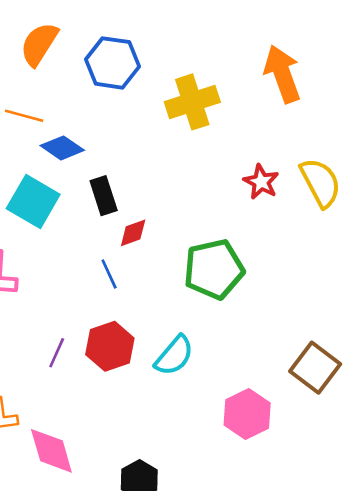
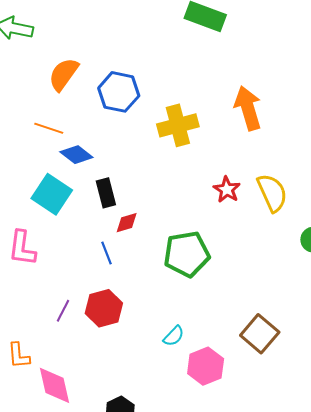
cyan semicircle: (174, 356) -> (174, 336), moved, size x0.7

